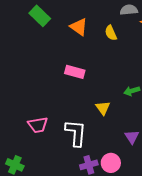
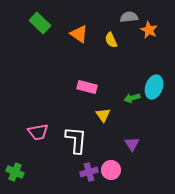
pink rectangle: (75, 72) -> (87, 87), moved

